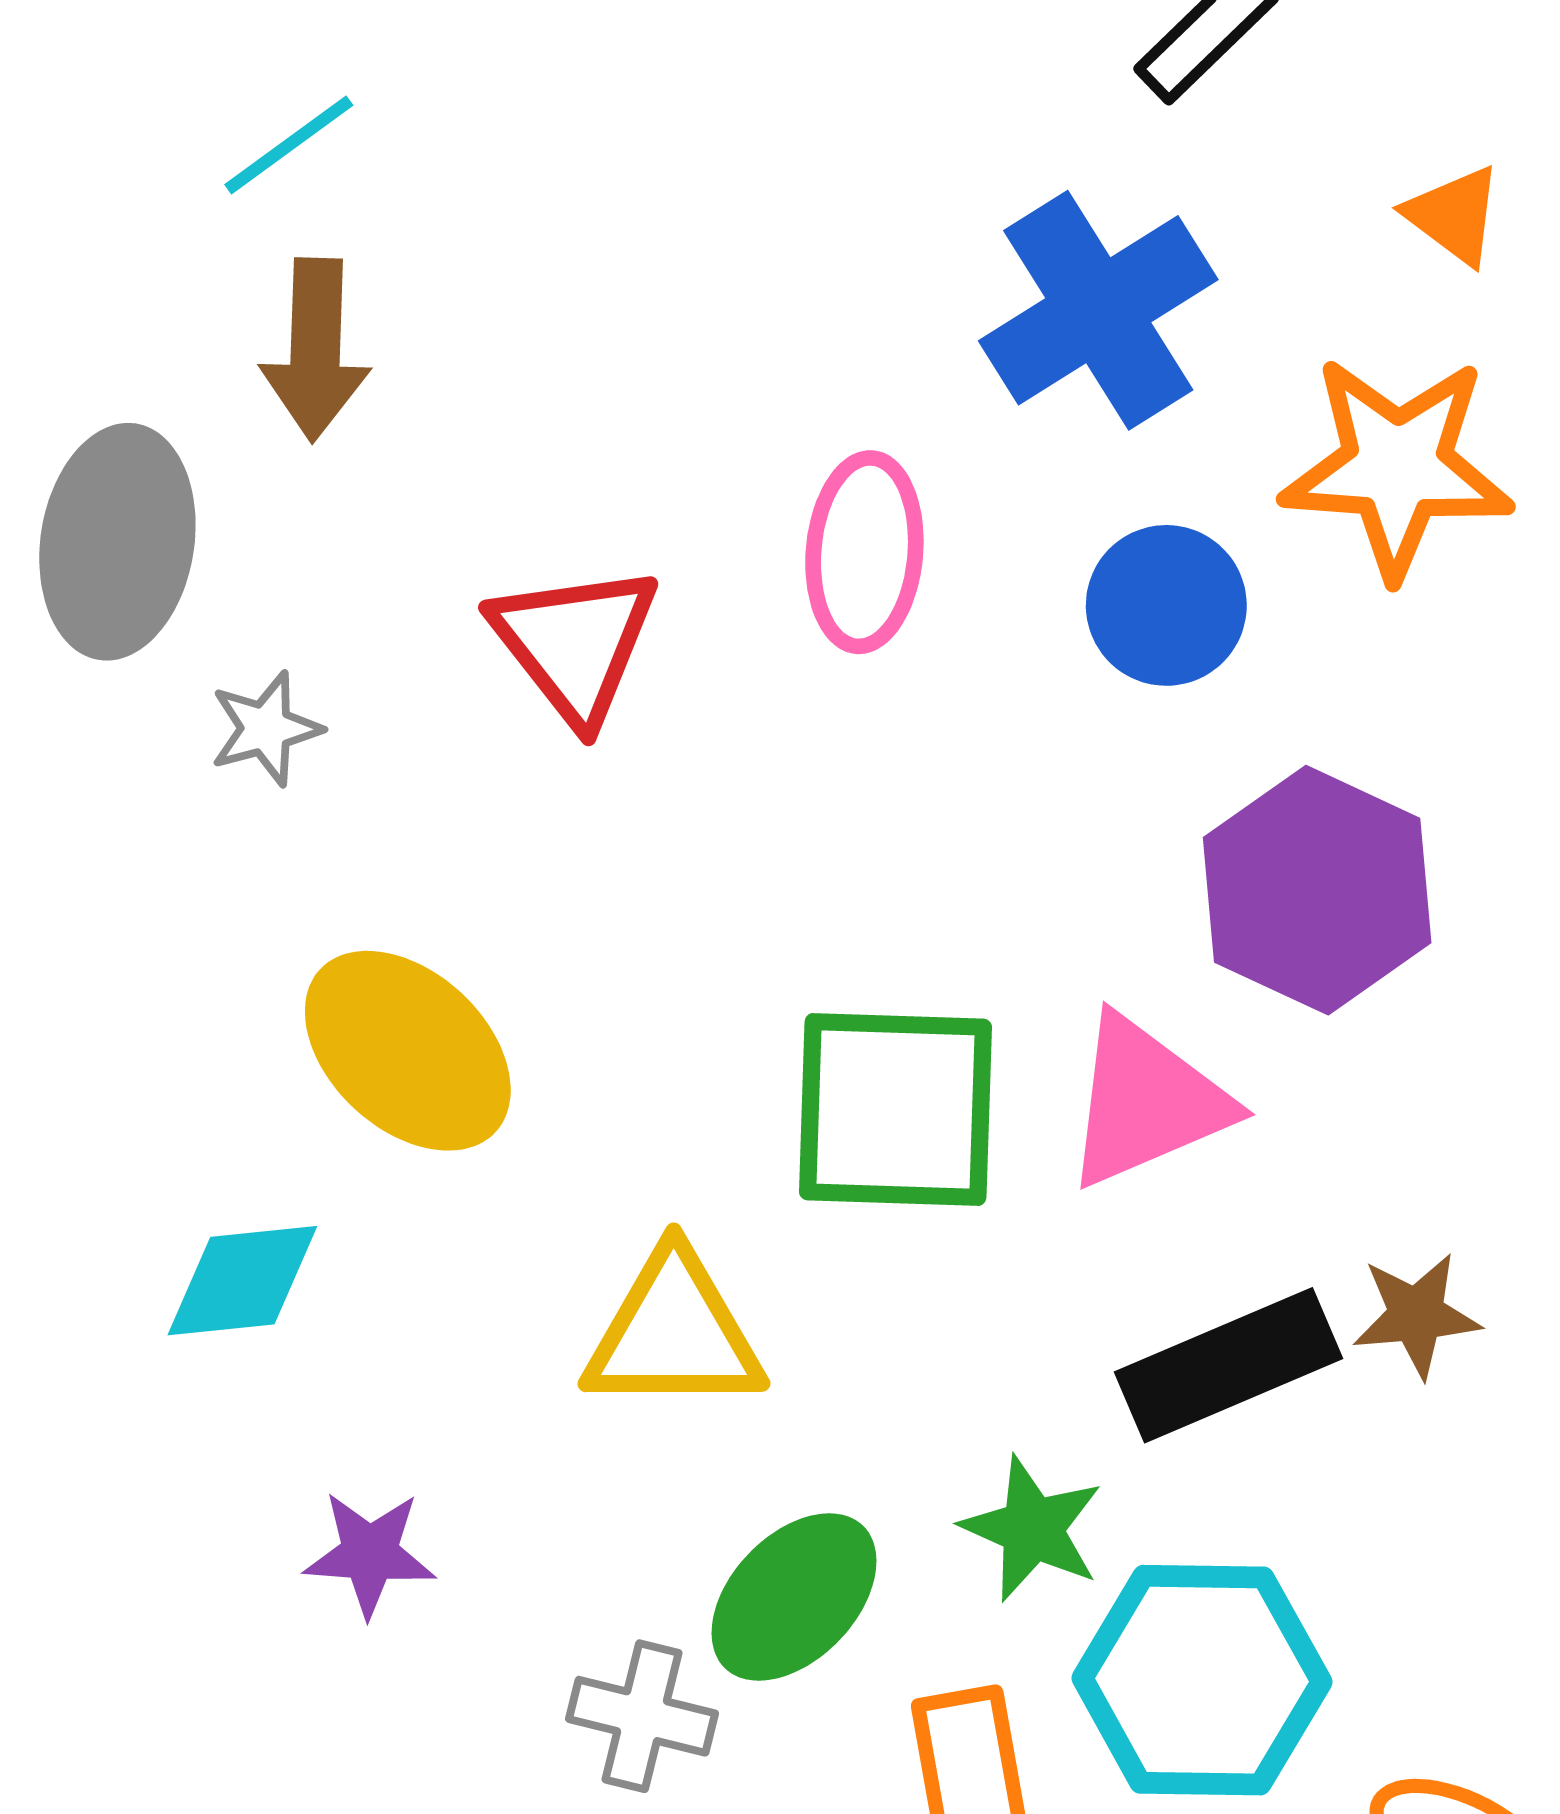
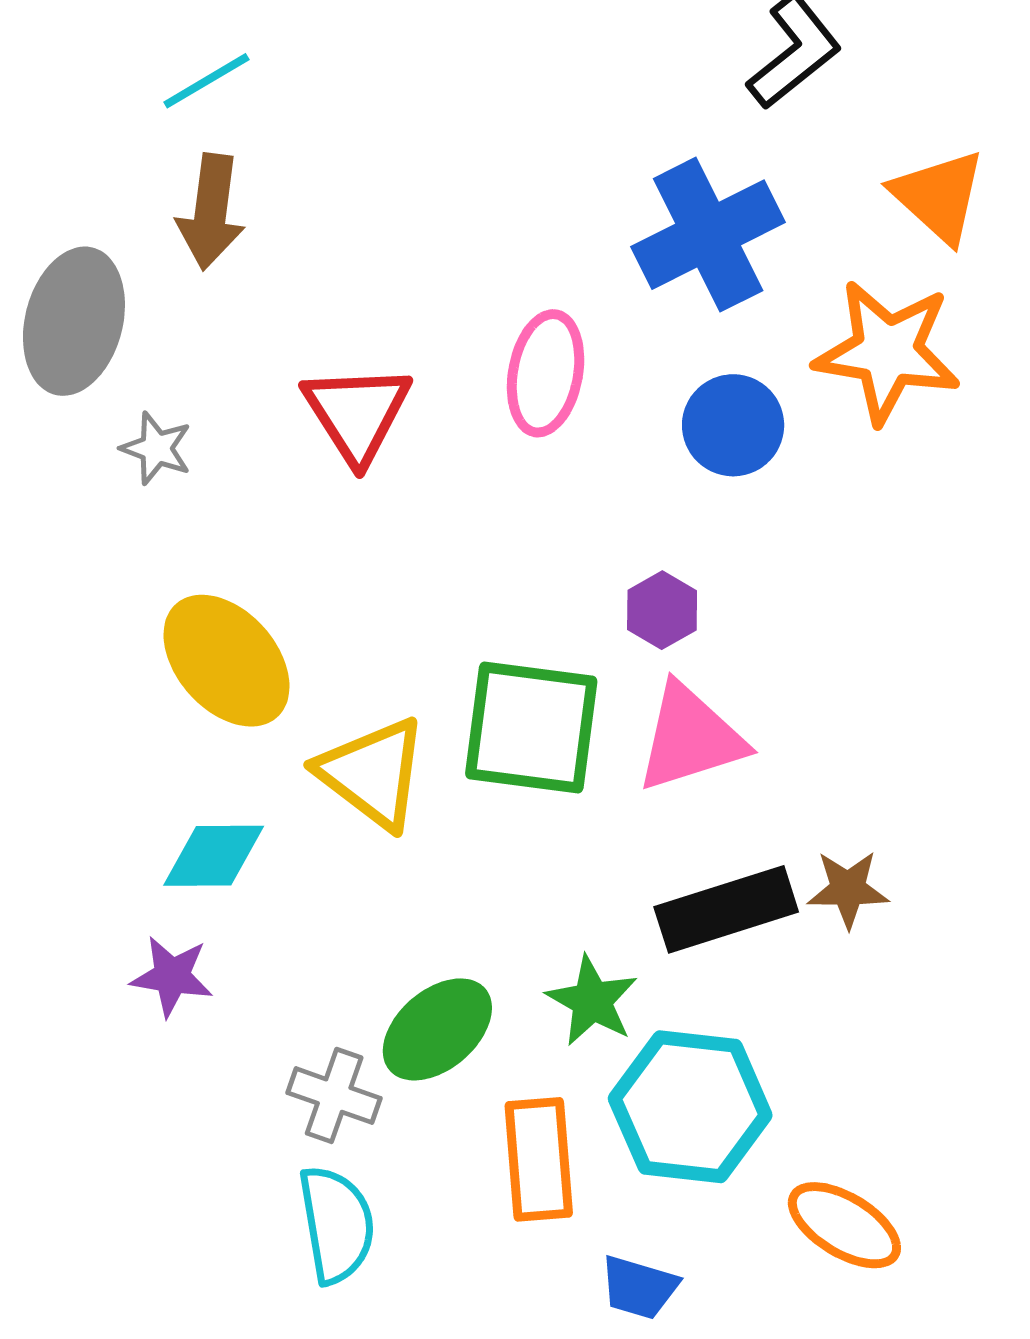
orange triangle: (1454, 215) -> (939, 196), size x1.5
gray star: (266, 729) -> (156, 448), turned 30
purple hexagon: (1317, 890) -> (662, 610), moved, size x0.5
cyan diamond: (242, 1281) -> (214, 856), moved
yellow triangle: (674, 1333) -> (373, 773), moved, turned 32

